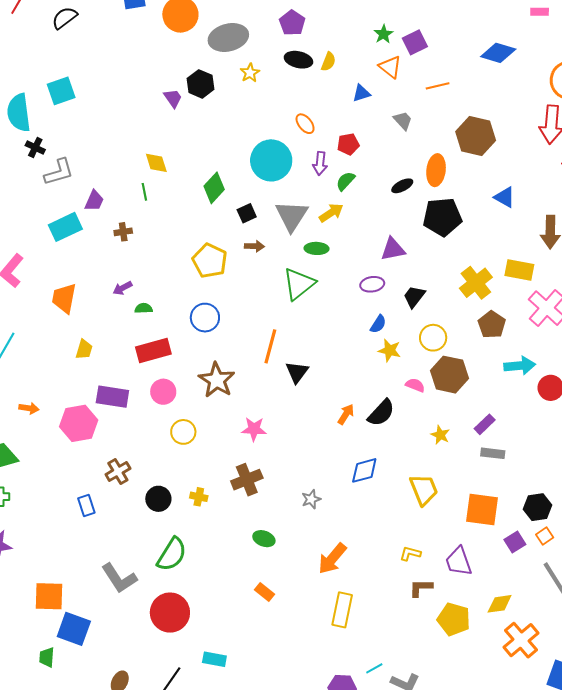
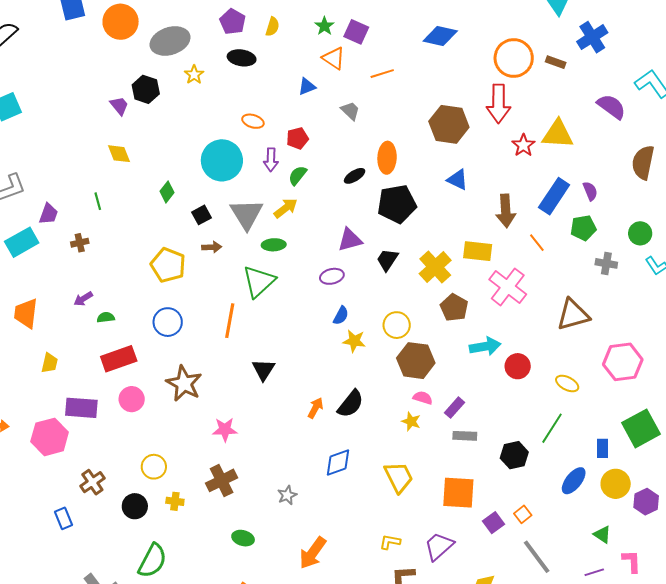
purple square: (415, 42) -> (356, 32), turned -35
yellow semicircle: (328, 62) -> (272, 27), moved
orange ellipse: (305, 124) -> (253, 121), turned -30
brown hexagon: (476, 136) -> (449, 124), moved
yellow diamond: (156, 163) -> (119, 154), moved
green diamond: (214, 188) -> (167, 192), size x0.7
black trapezoid: (414, 297) -> (387, 260), moved
orange line: (270, 346) -> (230, 321), moved
pink semicircle: (415, 385) -> (423, 398), moved
yellow circle: (183, 432) -> (154, 467), moved
black hexagon: (537, 507) -> (514, 455), moved
purple trapezoid: (459, 561) -> (439, 546), turned 72

